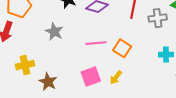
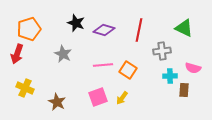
gray cross: (158, 18) -> (162, 51), moved
yellow cross: (25, 65) -> (25, 88), moved, turned 36

